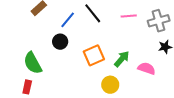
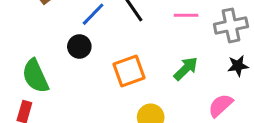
green arrow: (122, 59) -> (186, 69), moved
pink semicircle: (147, 68) -> (220, 105), moved, turned -66

